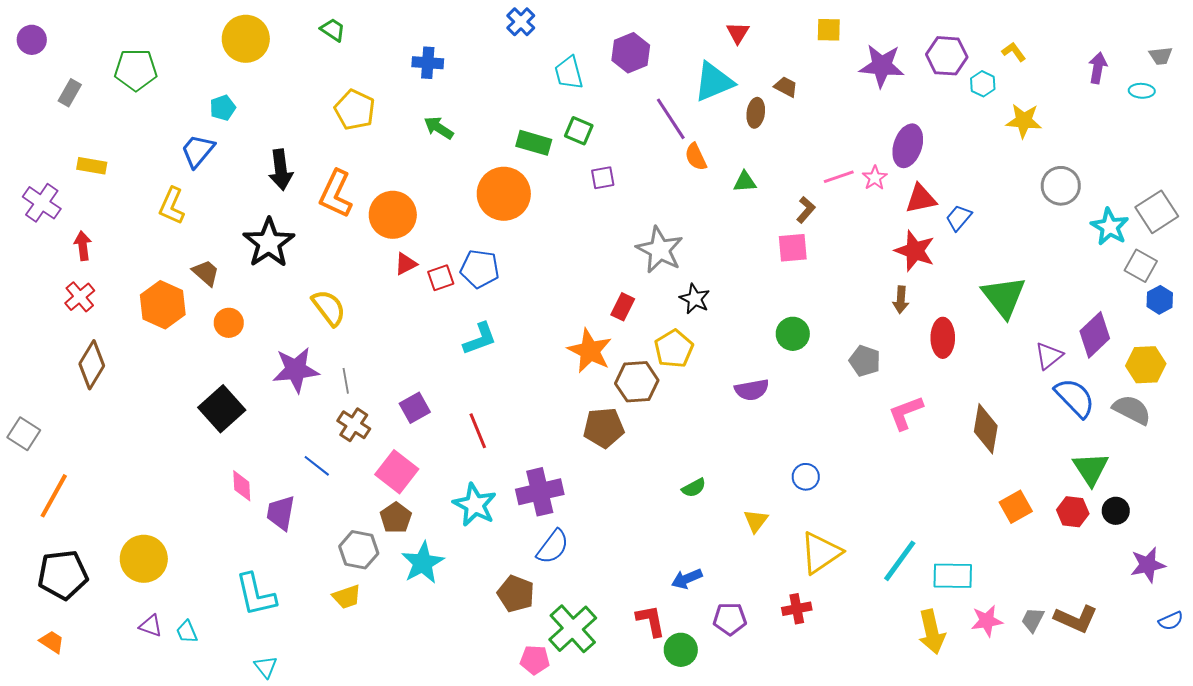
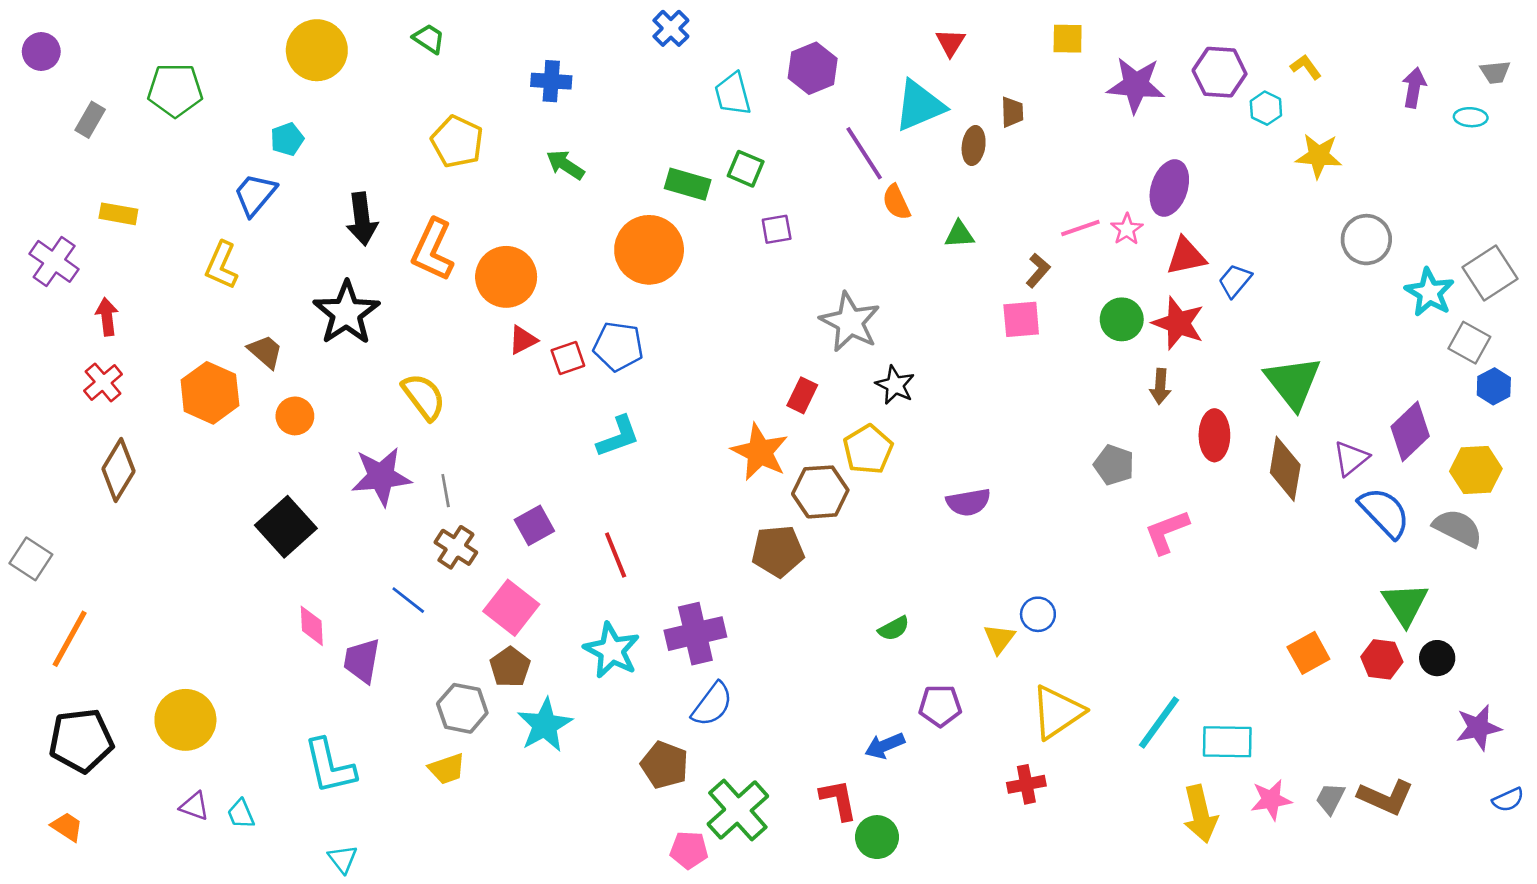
brown trapezoid: (786, 87) -> (1012, 112), turned 60
green circle: (793, 334) -> (1122, 319), moved
brown diamond: (986, 429) -> (1285, 469), moved
yellow triangle: (756, 521) -> (999, 639), moved
purple pentagon: (730, 619) -> (940, 706), moved

